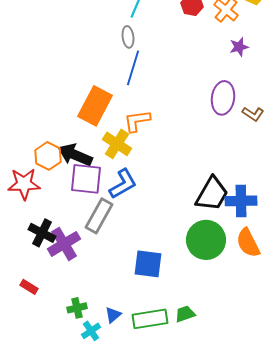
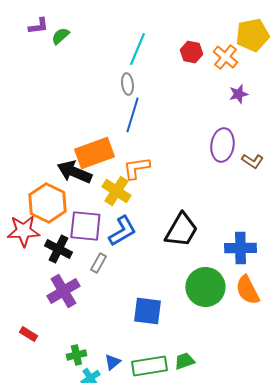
orange rectangle: (95, 106) -> (94, 153), turned 42
black arrow: (75, 155) -> (74, 172), moved
orange hexagon: (48, 156) -> (47, 203), size x1.4
black trapezoid: (212, 194) -> (181, 230), moved
gray rectangle: (99, 216) -> (98, 263), size x0.6
black cross: (42, 233) -> (58, 249), moved

